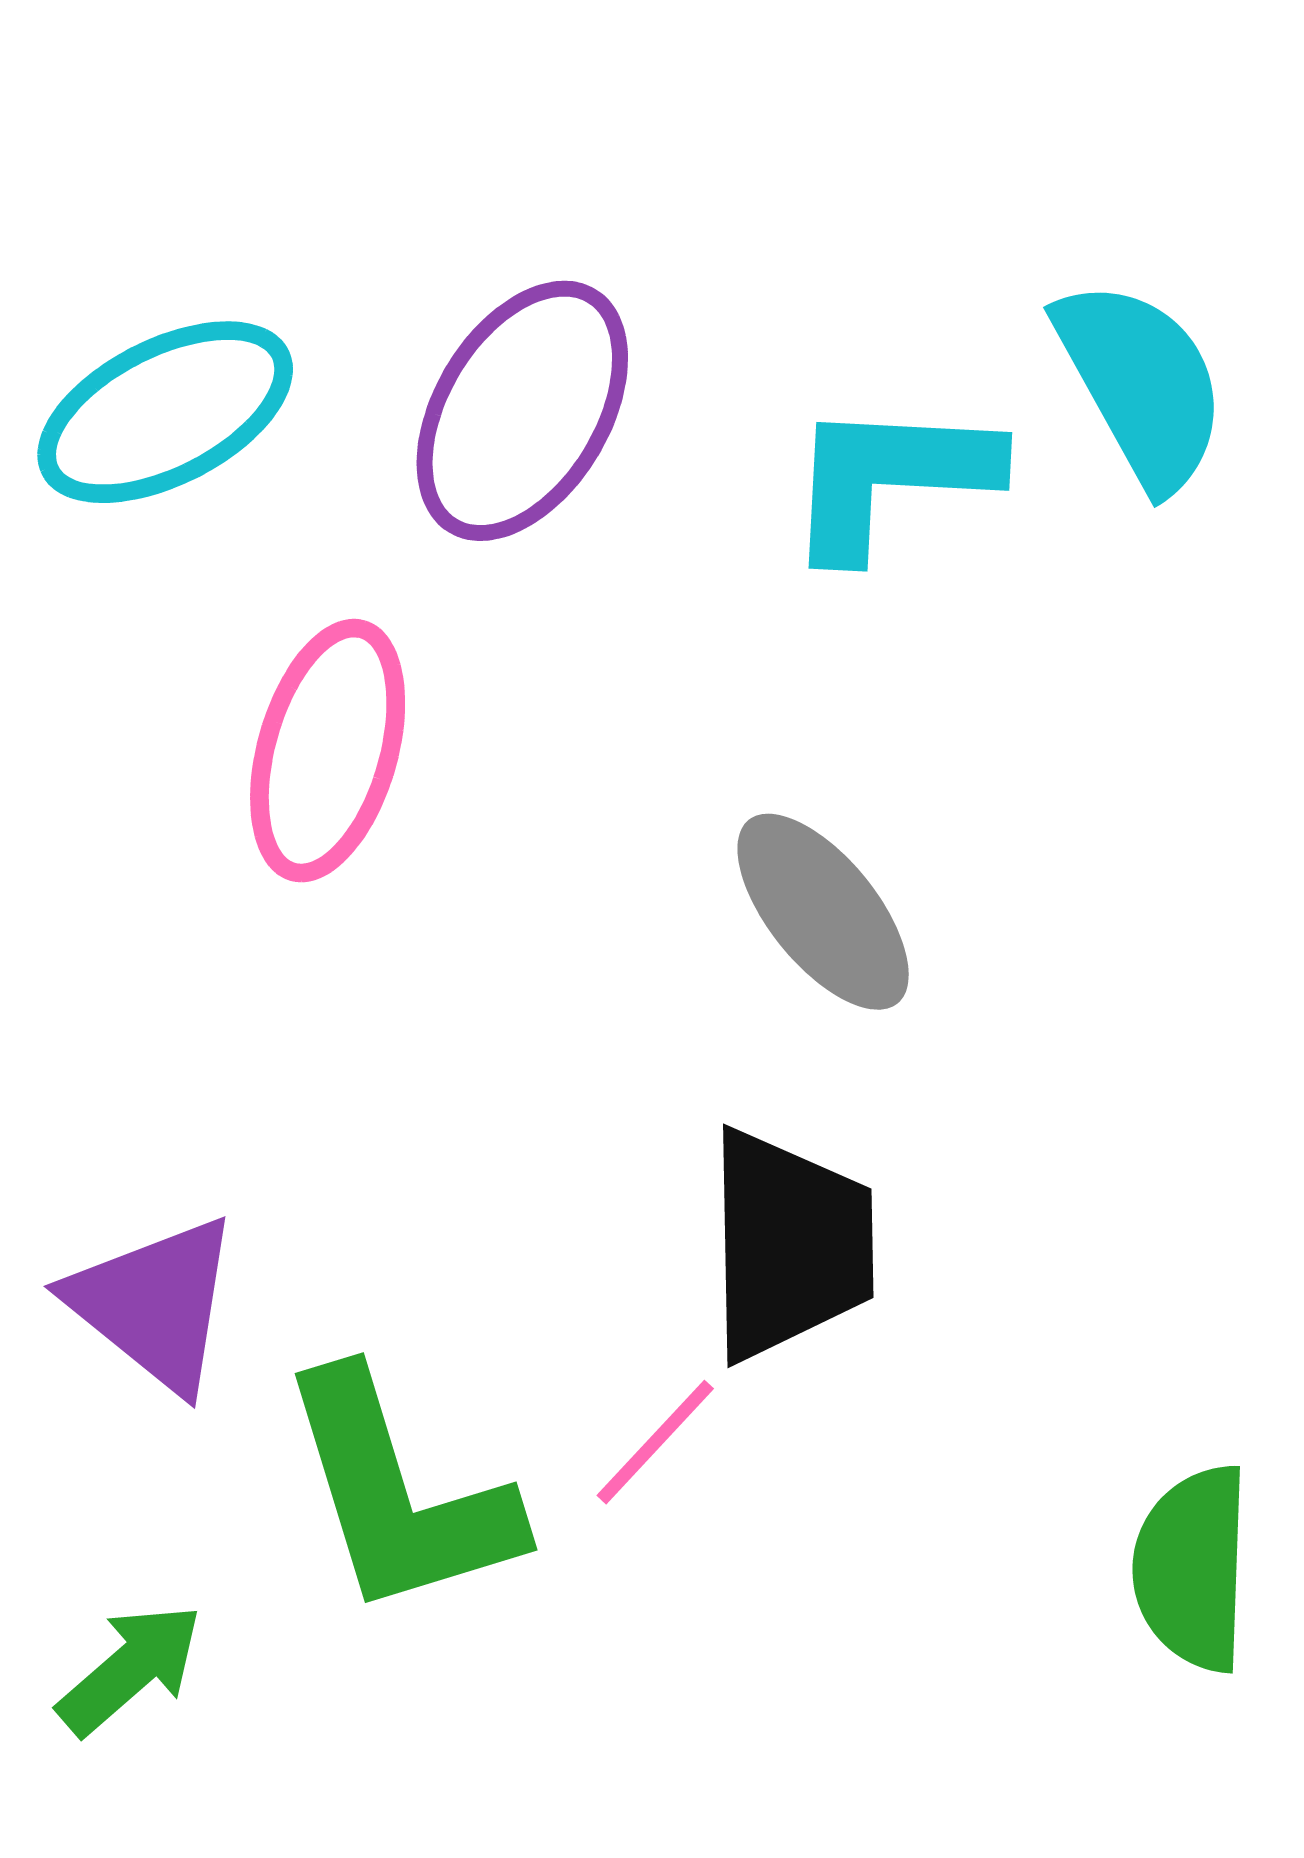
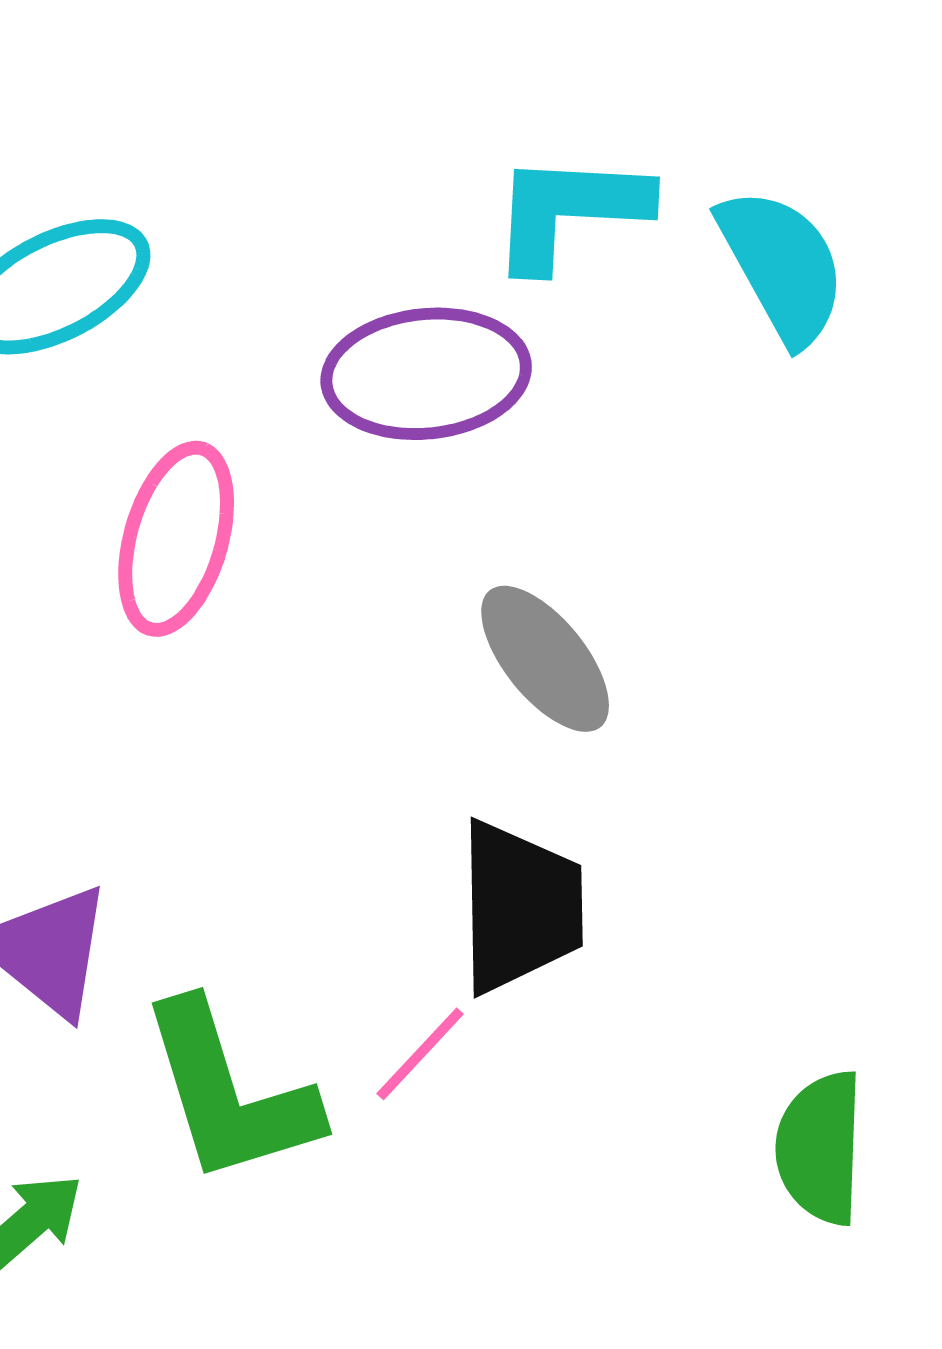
purple ellipse: (522, 411) -> (426, 374), moved, turned 53
cyan L-shape: (890, 478) -> (569, 211), moved

